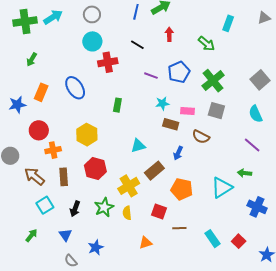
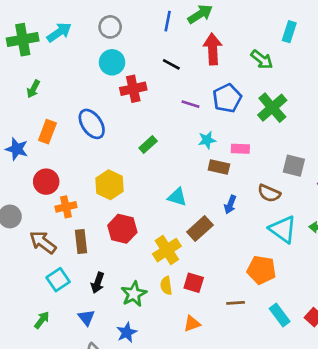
red arrow: (169, 34) -> (213, 49), size x1.6
blue star: (17, 105) -> (17, 149), turned 30
green rectangle: (117, 105) -> (148, 145), turned 40
gray square: (216, 111) -> (294, 166), moved
brown semicircle: (201, 137) -> (269, 193), moved
cyan triangle: (138, 146) -> (177, 197), turned 35
cyan triangle: (222, 187) -> (283, 229), moved, turned -50
orange pentagon: (182, 189) -> (261, 270), moved
green star: (104, 207) -> (134, 294), moved
red square: (159, 211) -> (194, 283), moved

